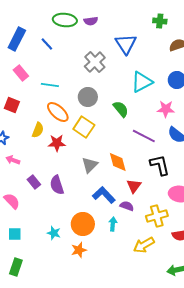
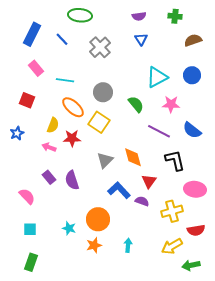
purple semicircle: (91, 21) -> (139, 16), moved
blue triangle: (126, 44) -> (141, 39), size x0.6
gray cross: (95, 62) -> (100, 47), moved
pink star: (166, 109) -> (171, 104), moved
pink arrow: (13, 160) -> (49, 147), moved
cyan arrow: (113, 224) -> (128, 245), moved
yellow arrow: (144, 245) -> (172, 246), moved

